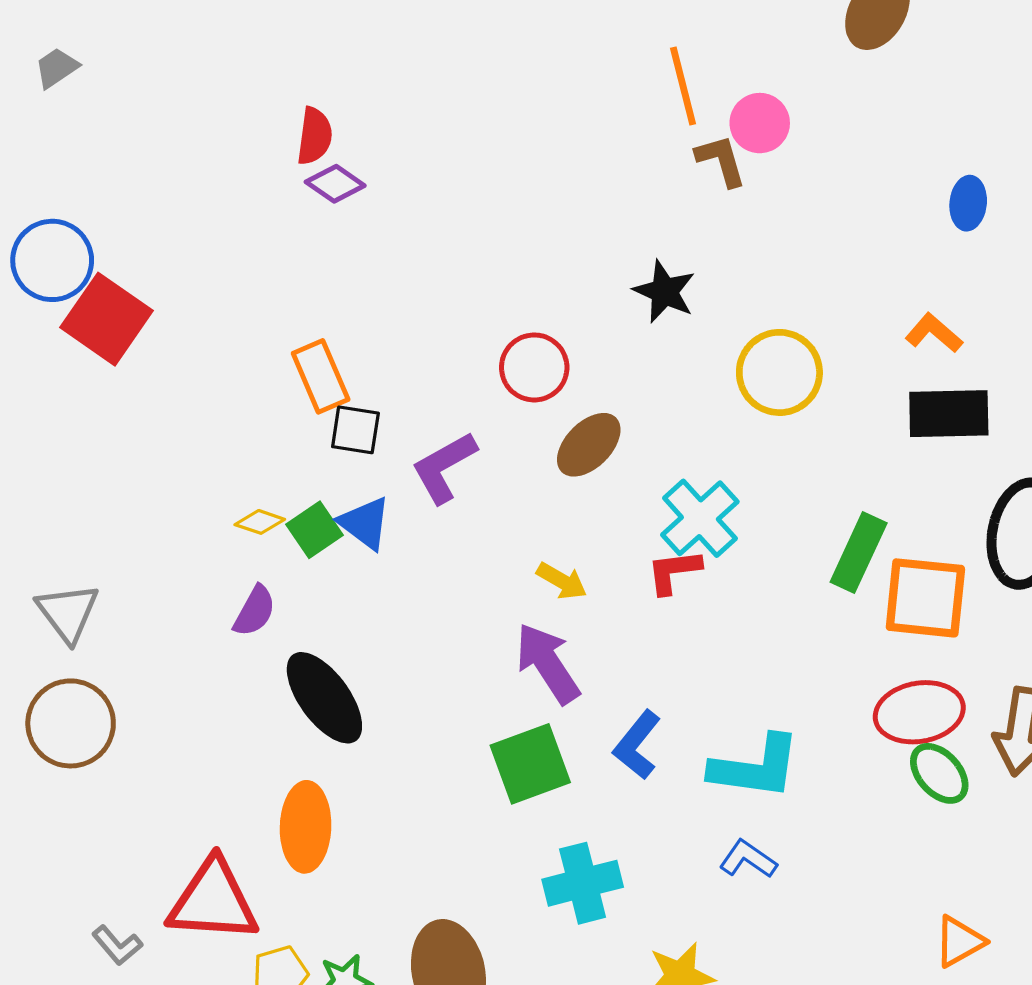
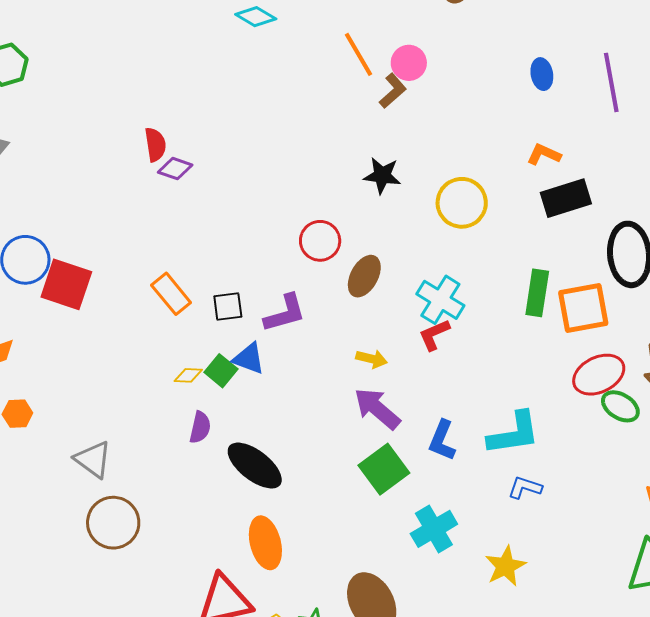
brown L-shape: (721, 160) -> (393, 91), turned 81
orange rectangle: (321, 376) -> (171, 294), moved
purple L-shape: (444, 467) -> (285, 313), turned -150

